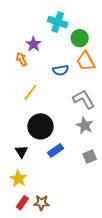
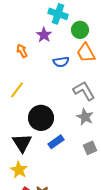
purple star: (33, 44) -> (44, 35), moved
yellow line: (30, 92) -> (17, 90), moved
black triangle: (21, 152) -> (22, 143), size x1.5

